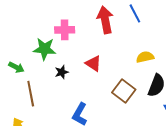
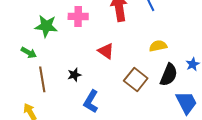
green star: (45, 49) -> (46, 26), moved
black star: (62, 72) -> (74, 75), moved

